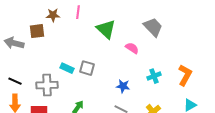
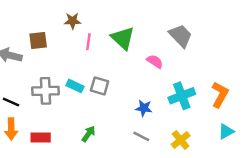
pink line: (78, 12) -> (88, 42), moved
brown star: (53, 15) -> (73, 21), moved
cyan cross: (154, 76) -> (182, 96), size x1.5
gray cross: (47, 85) -> (45, 91), moved

